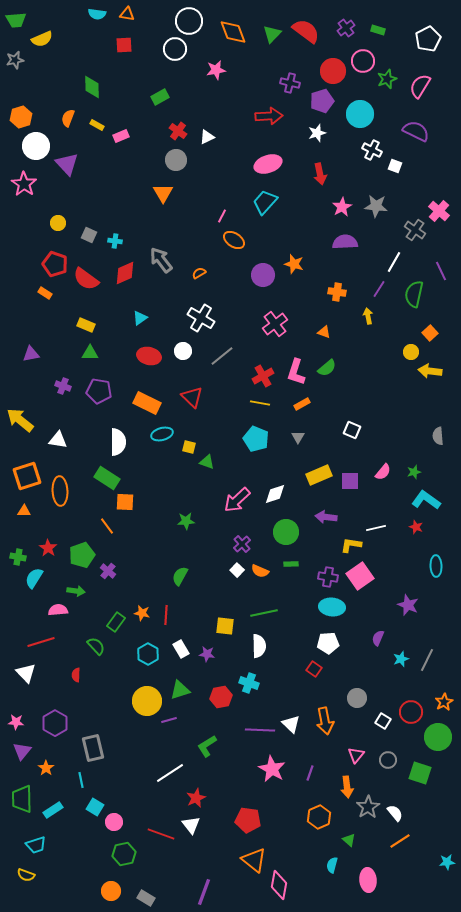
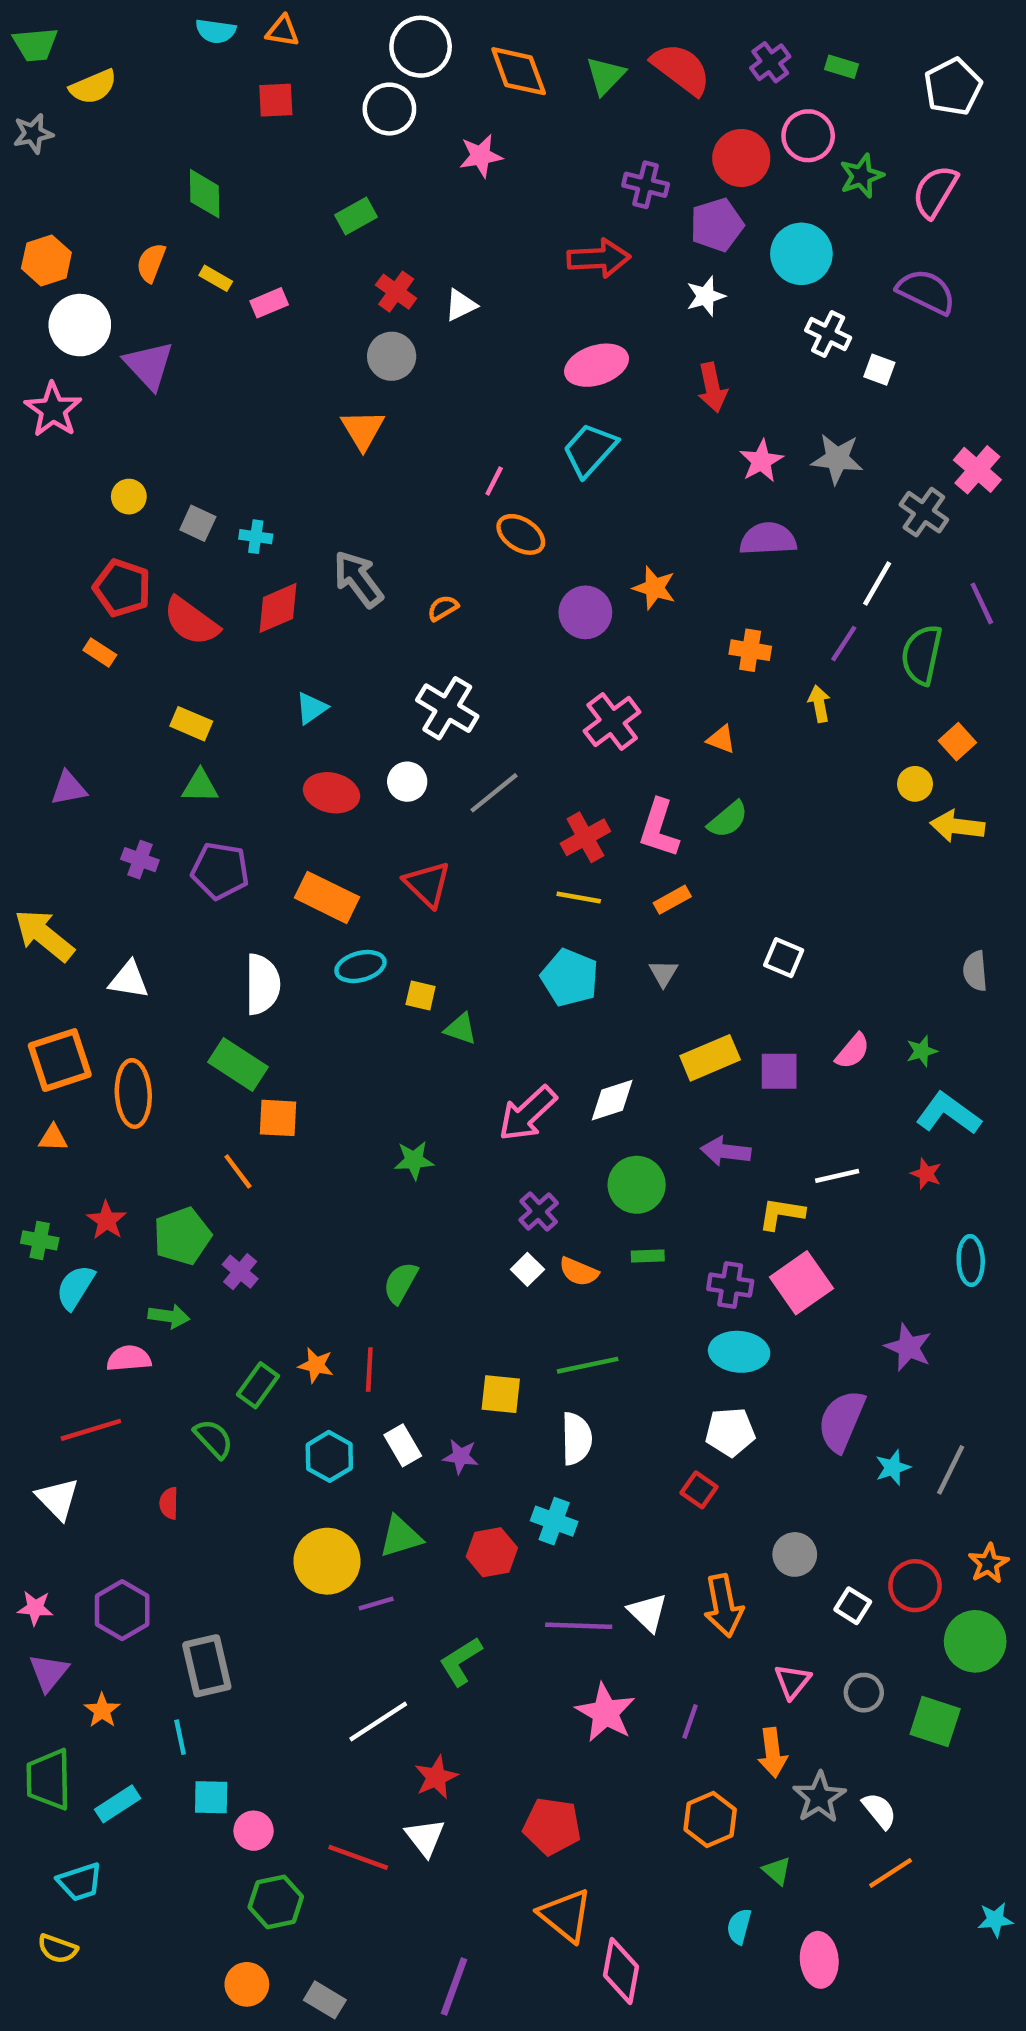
purple semicircle: (378, 638) -> (842, 1421), size x1.8
cyan square: (95, 807) -> (211, 1797), turned -30

